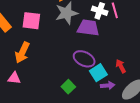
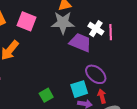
purple ellipse: (84, 59) -> (96, 74), moved
red arrow: (121, 66) -> (102, 96), moved

